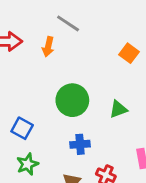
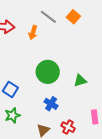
orange square: (129, 53) -> (73, 17), moved
blue cross: (80, 144) -> (51, 104), turned 32

